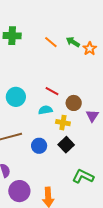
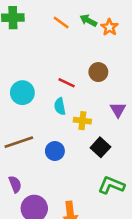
brown circle: (74, 103) -> (98, 72), moved
cyan semicircle: (45, 110) -> (60, 106), turned -88
black square: (66, 145) -> (100, 147), moved

